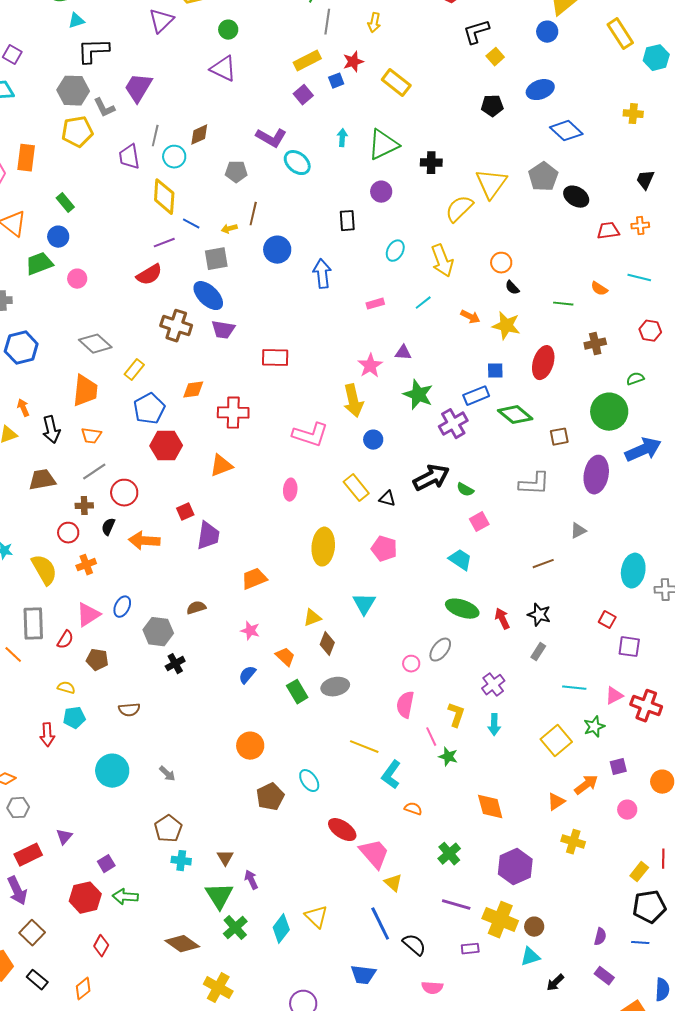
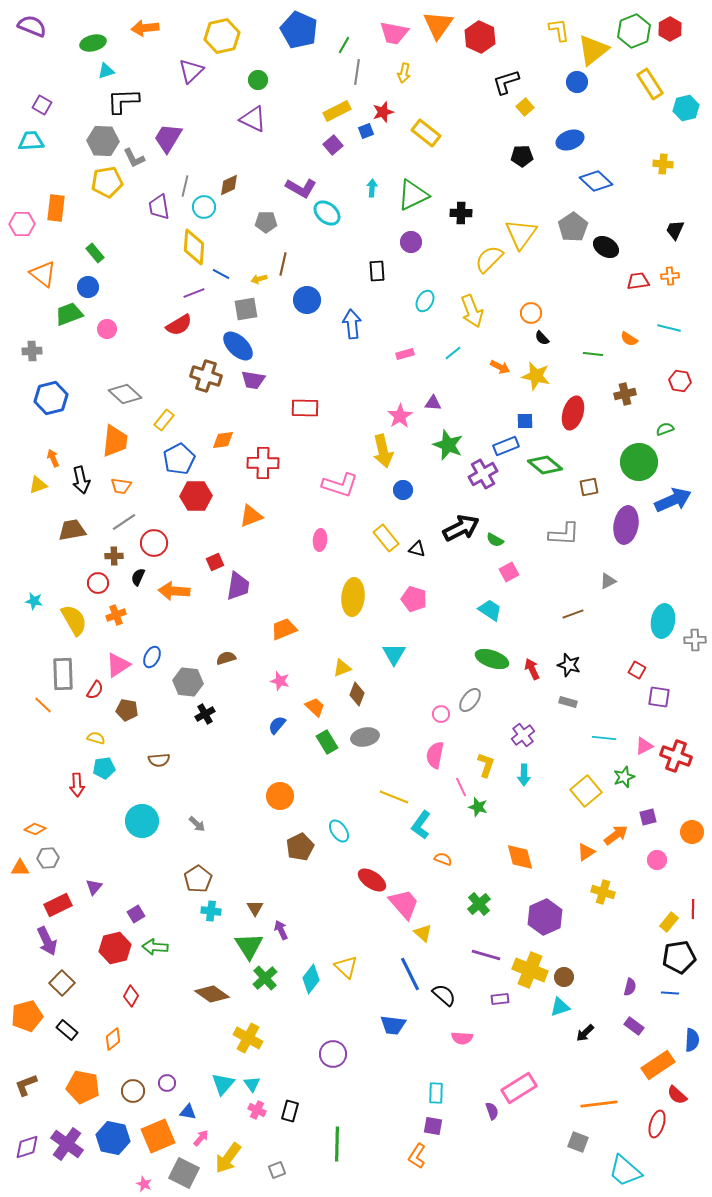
gray rectangle: (538, 652) -> (568, 702), turned 72

